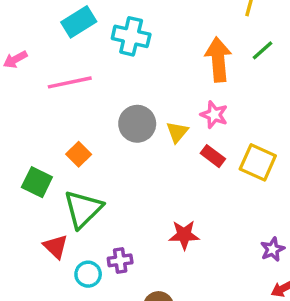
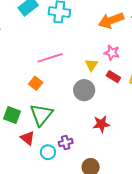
orange arrow: (218, 59) -> (111, 20), turned -100
pink line: (70, 82) -> (50, 58), moved
gray circle: (137, 124) -> (84, 90), moved
green square: (37, 182) -> (12, 115), moved

